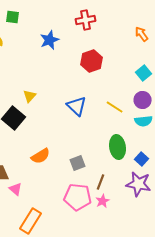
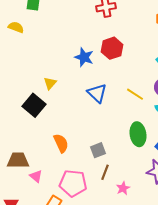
blue star: (50, 40) -> (84, 57), moved, turned -30
orange semicircle: (41, 156) -> (61, 143), turned -84
brown line: (101, 182) -> (105, 172), moved
pink pentagon: (78, 197) -> (73, 183), moved

